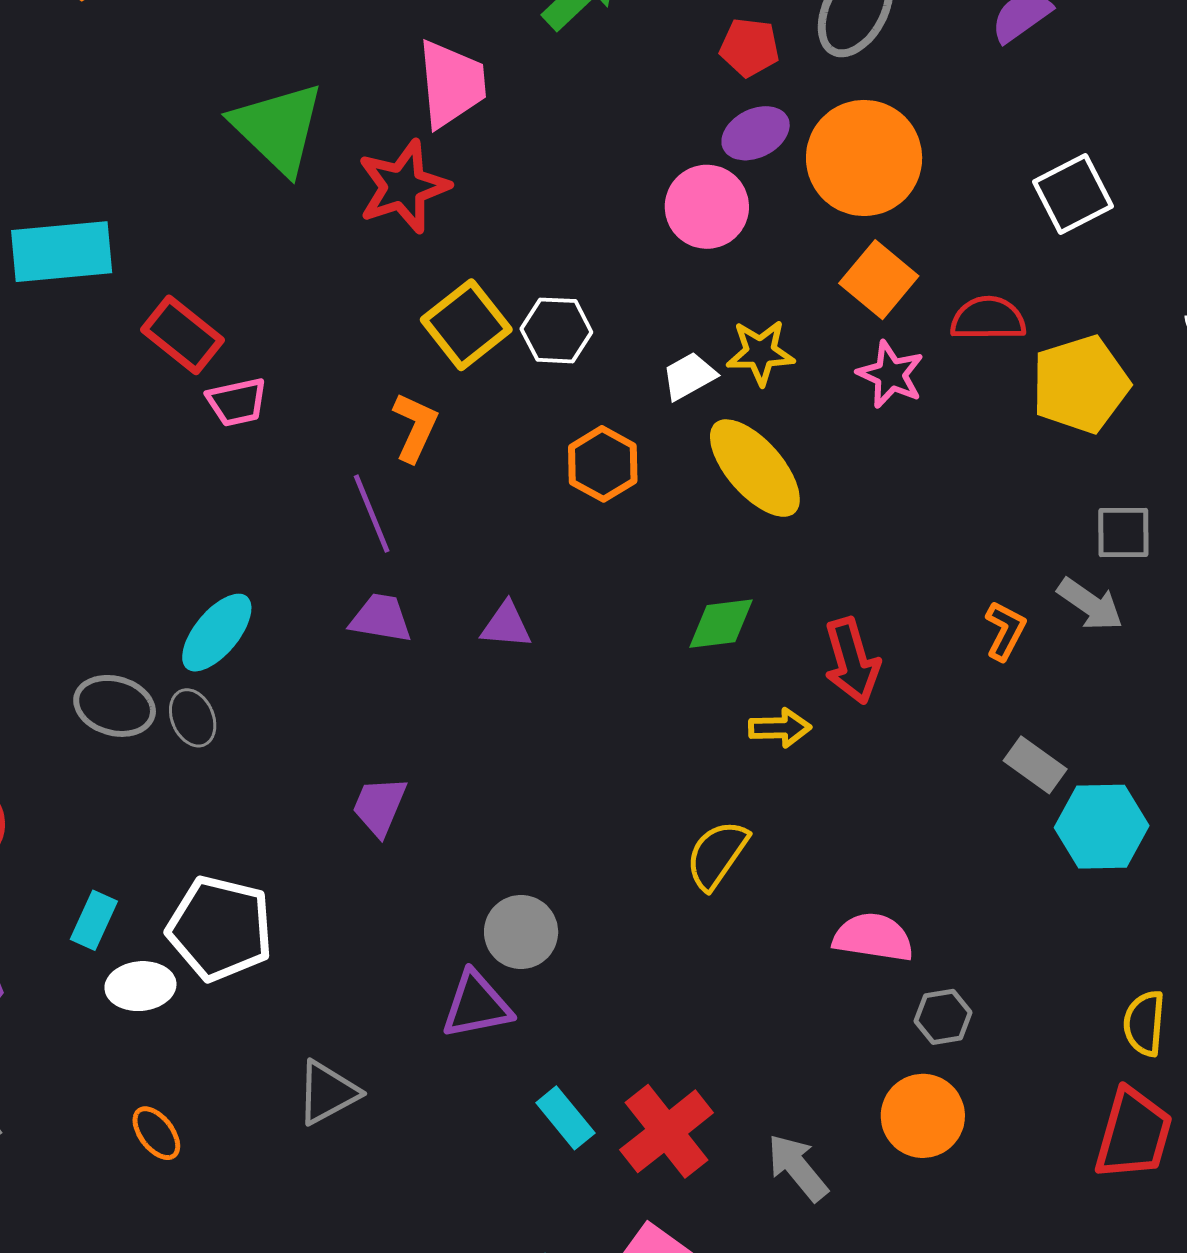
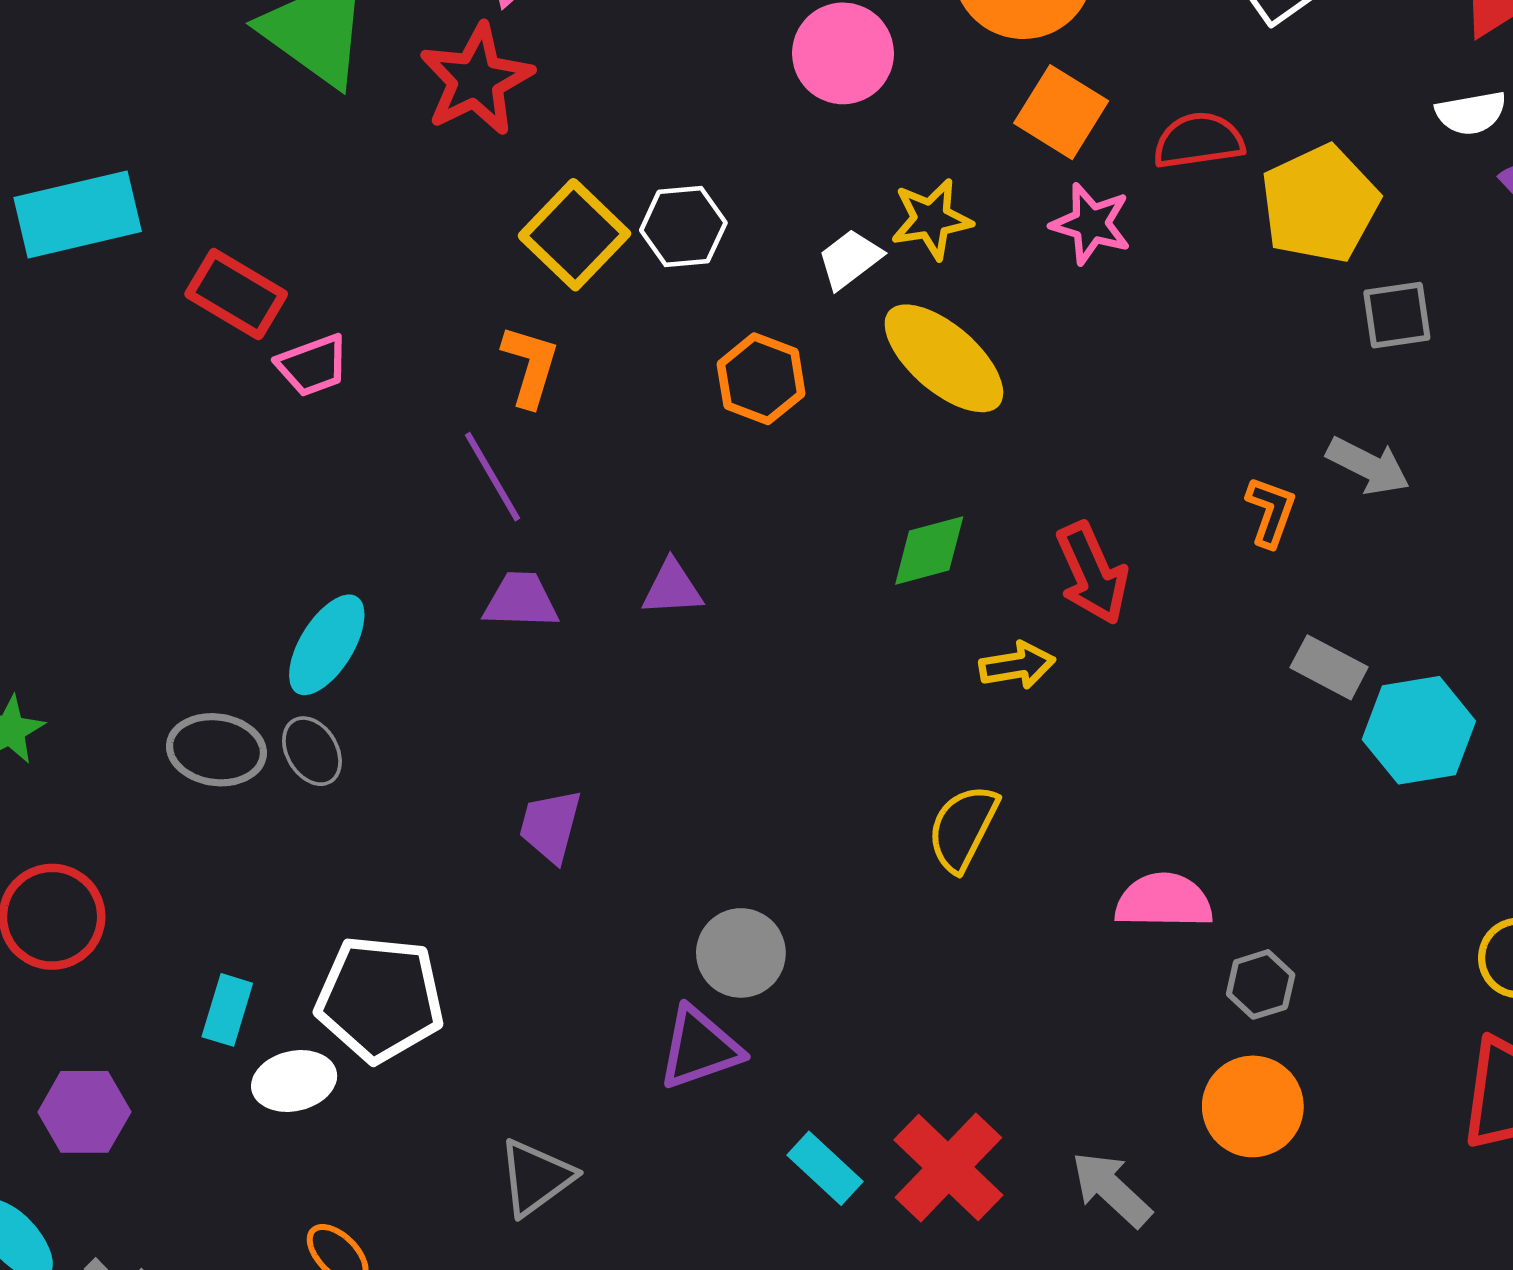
gray square: (1123, 533) -> (1397, 315), moved

